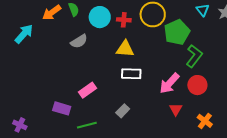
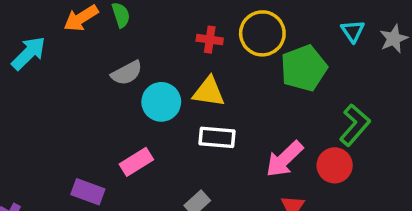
cyan circle: (100, 17) -> (161, 102), moved
green L-shape: (194, 56) -> (355, 125), moved

